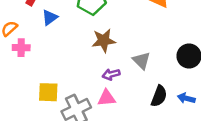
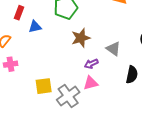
blue triangle: (50, 18) -> (35, 27), turned 32
pink cross: (21, 48) -> (11, 64), moved

